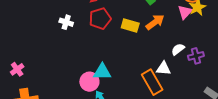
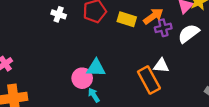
white semicircle: (178, 49) -> (189, 33), moved, size x1.5
purple cross: (196, 56) -> (163, 28), moved

